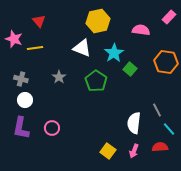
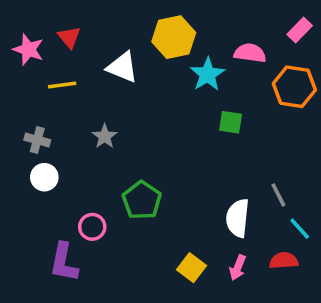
pink star: (14, 39) -> (28, 50), moved
white triangle: (82, 48) -> (122, 67), moved
cyan star: (114, 53) -> (207, 74), moved
orange hexagon: (166, 62) -> (294, 87), moved
green square: (130, 69) -> (231, 122), turned -32
green pentagon: (96, 81) -> (142, 200), moved
purple L-shape: (21, 128) -> (64, 262), moved

